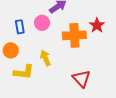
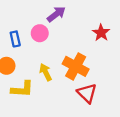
orange cross: (74, 35) -> (76, 66), moved, turned 35

